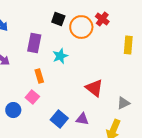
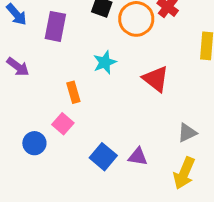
purple rectangle: (34, 43) -> (55, 26), moved
red triangle: (94, 88) -> (156, 79), moved
gray triangle: (123, 103) -> (187, 133), moved

